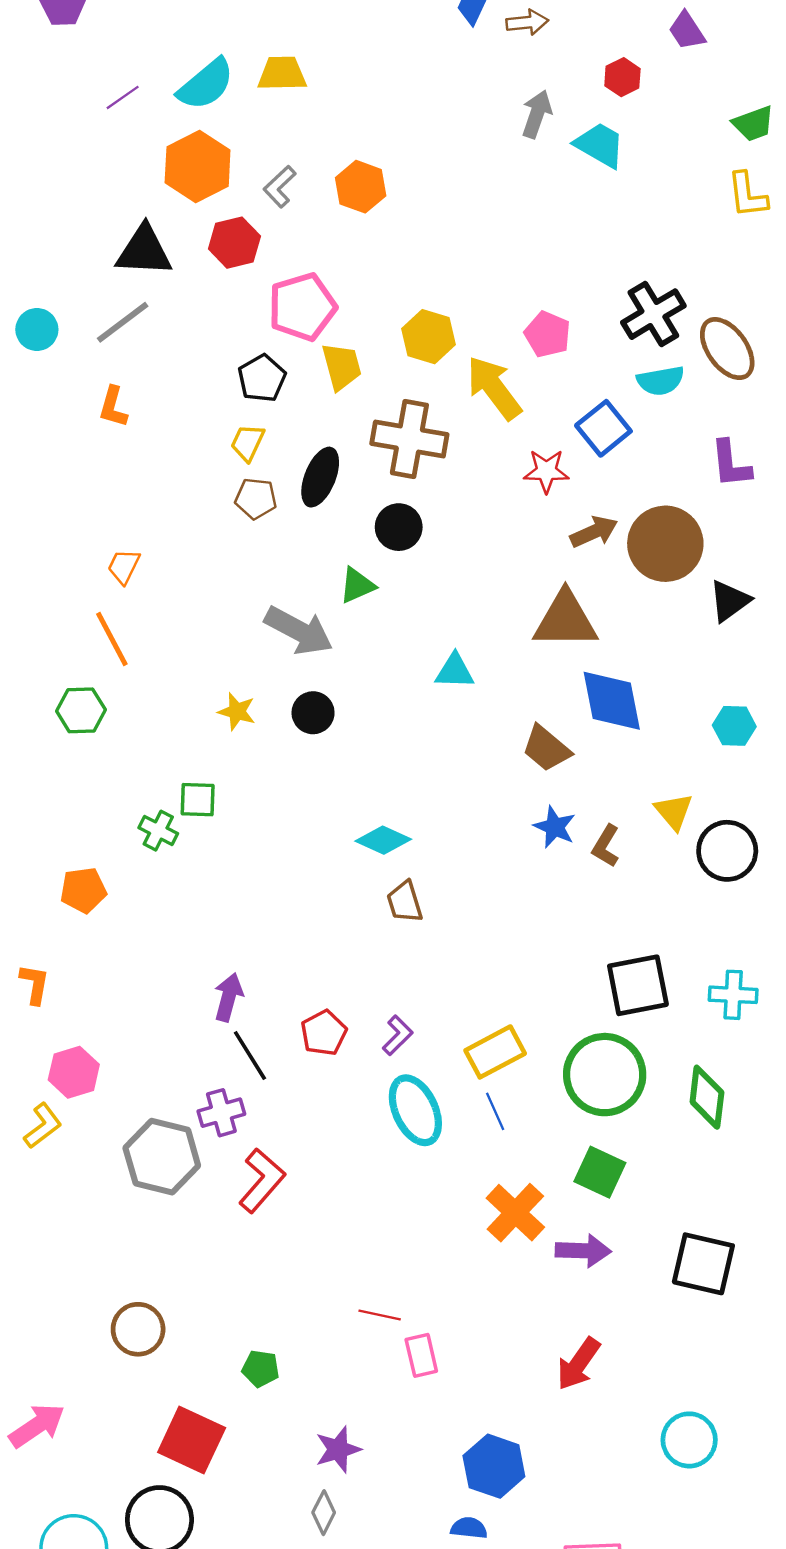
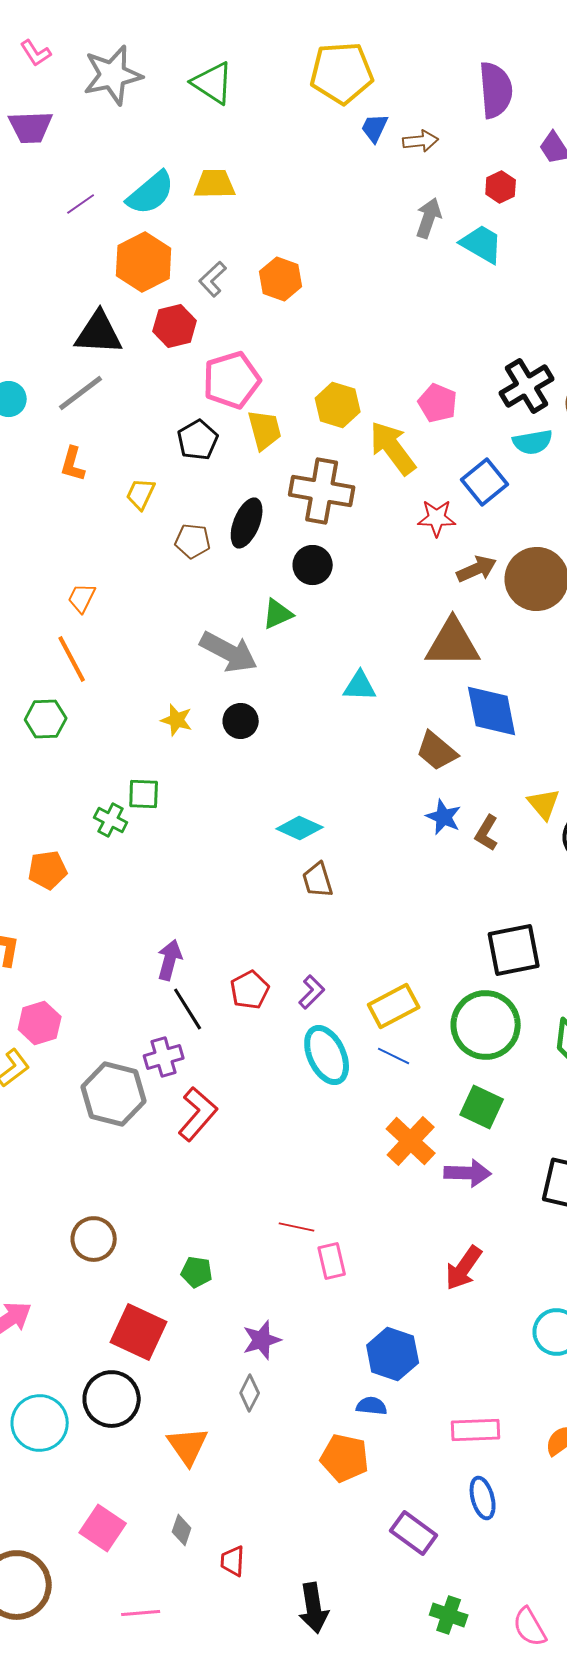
yellow trapezoid: (248, 443) -> (141, 494), moved
blue line: (495, 1111) -> (394, 1056), turned -40

